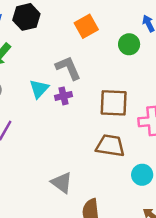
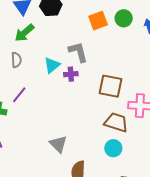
green circle: (129, 44) -> (124, 18), moved
brown trapezoid: (110, 146) -> (116, 122), moved
cyan circle: (142, 175) -> (113, 148), moved

